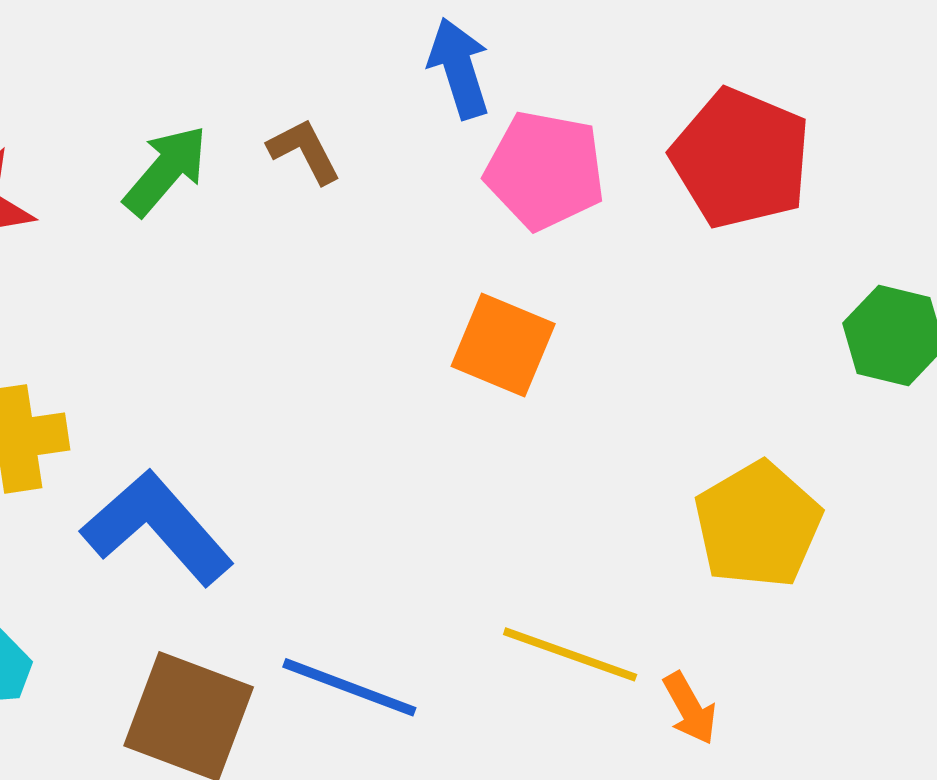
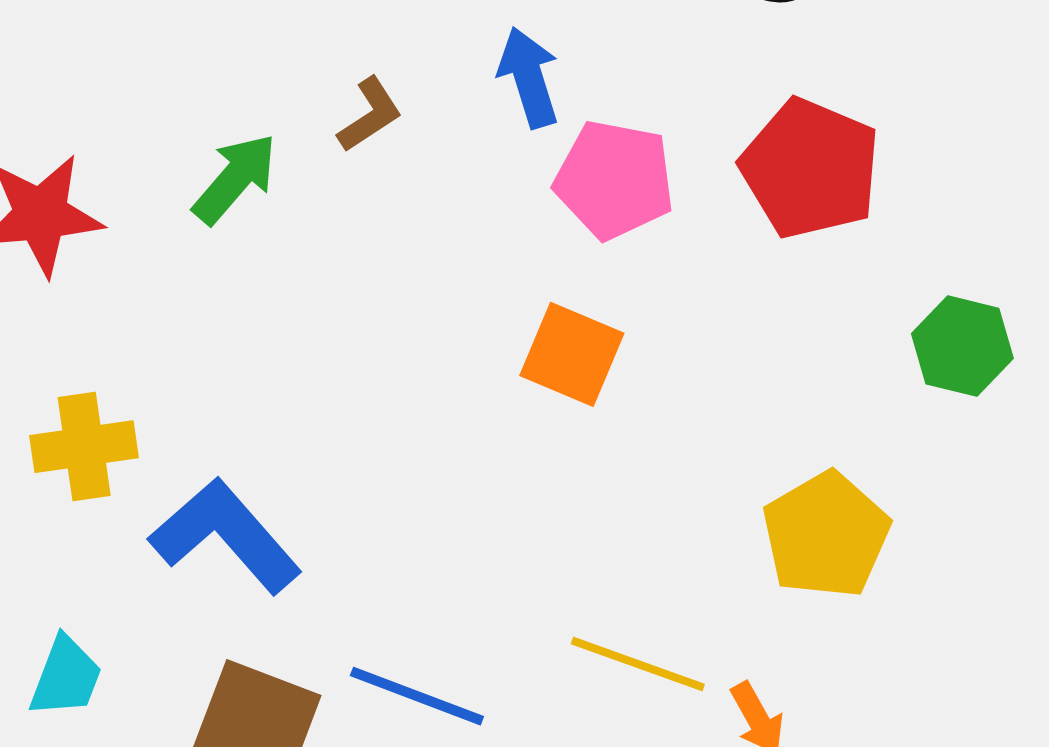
brown L-shape: (304, 151) -> (370, 115), moved, turned 84

